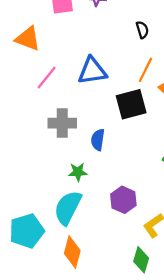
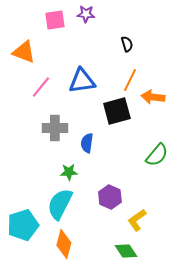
green diamond: (141, 260) -> (126, 251), turned -50

